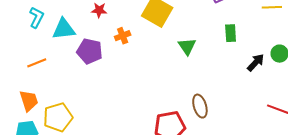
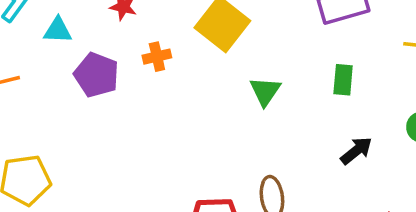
cyan triangle: (64, 29) -> (58, 30), size x0.7
black arrow: (256, 63) -> (356, 151), moved

